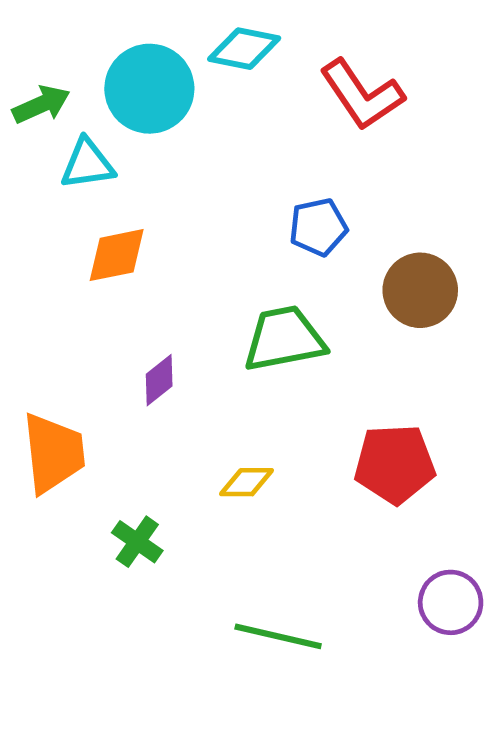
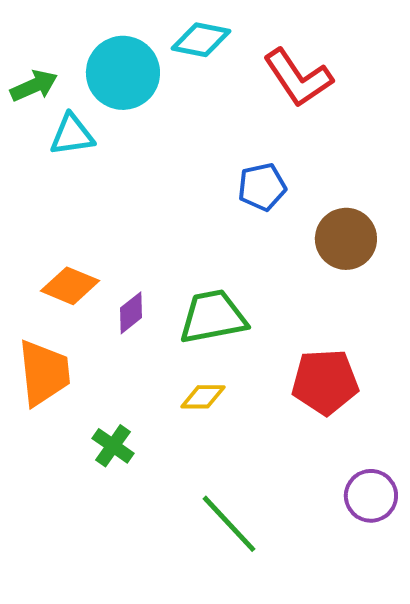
orange diamond: (117, 255) -> (70, 286), moved, turned 34
green trapezoid: (284, 339) -> (213, 317), moved
green line: (278, 636) -> (229, 524), turned 34

